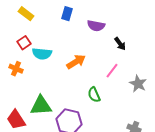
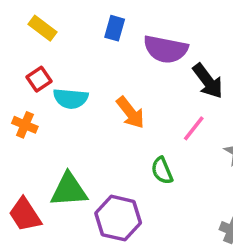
purple semicircle: (96, 26) -> (166, 49), size x1.4
black arrow: (120, 44) -> (208, 81), size x1.5
orange arrow: (76, 62) -> (130, 113), turned 84

